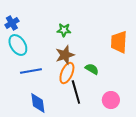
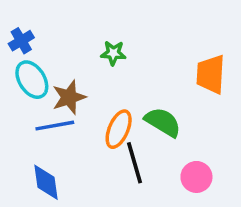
brown star: (65, 55) -> (69, 97), moved
green semicircle: (92, 69) -> (163, 122), size x1.5
blue diamond: (38, 103) -> (46, 182), moved

